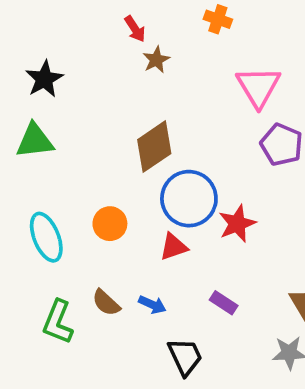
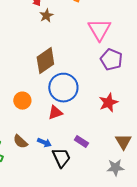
red star: (237, 224) -> (108, 103), moved
black trapezoid: (185, 357) -> (61, 158), moved

